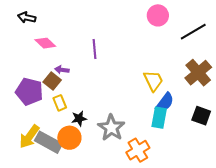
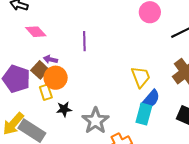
orange circle: (69, 138) -> (56, 78), moved

